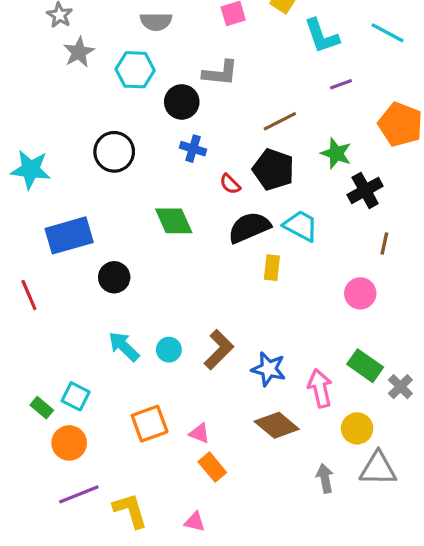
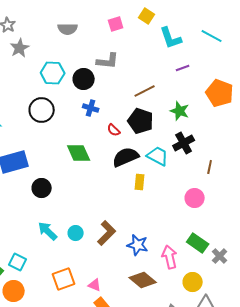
cyan hexagon: (135, 70) -> (53, 73), moved
black cross: (365, 190) -> (184, 143), moved

